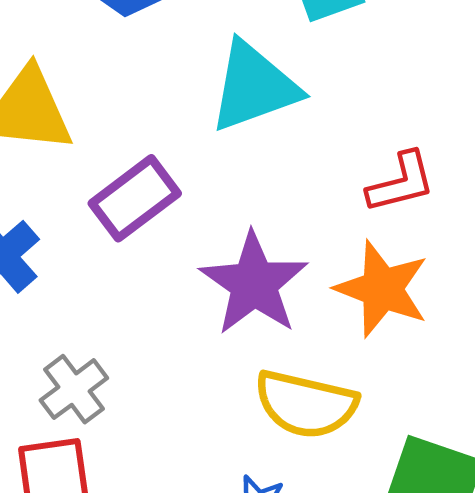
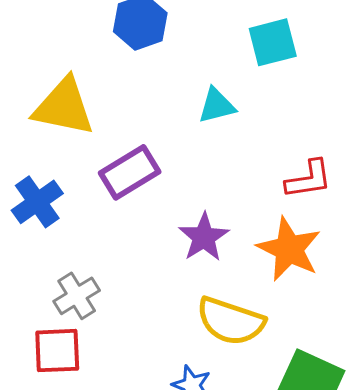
cyan triangle: (254, 87) -> (217, 106), size x0.6
purple star: (254, 284) -> (204, 237), size x0.7

